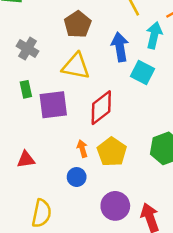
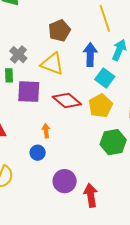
gray cross: (28, 49) -> (18, 55), moved
red diamond: (101, 108) -> (67, 101), turned 68
yellow pentagon: (112, 152) -> (100, 106), moved

